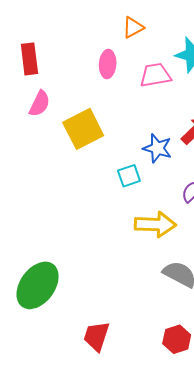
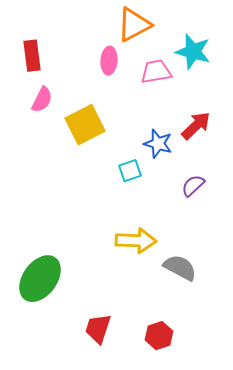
orange triangle: (133, 27) -> (134, 25), size x1.6
yellow arrow: (155, 224) -> (136, 241), moved
red hexagon: (177, 339) -> (159, 336), moved

